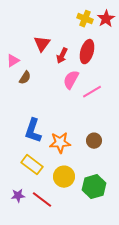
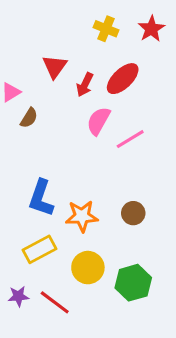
yellow cross: (85, 19) -> (106, 29), moved
red ellipse: (87, 52) -> (123, 79), turned 30
yellow rectangle: (32, 165) -> (40, 249), turned -65

